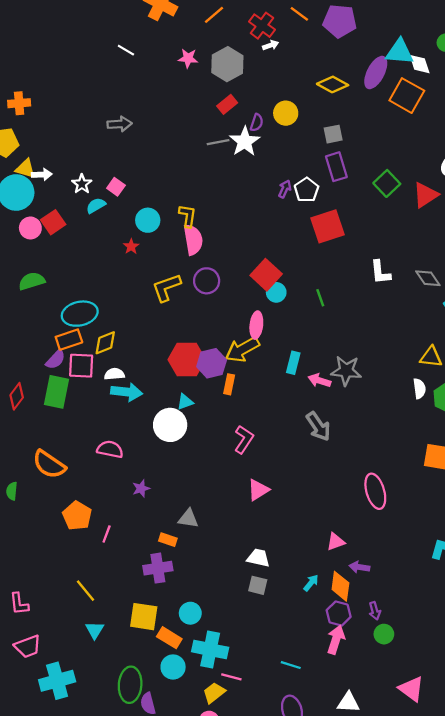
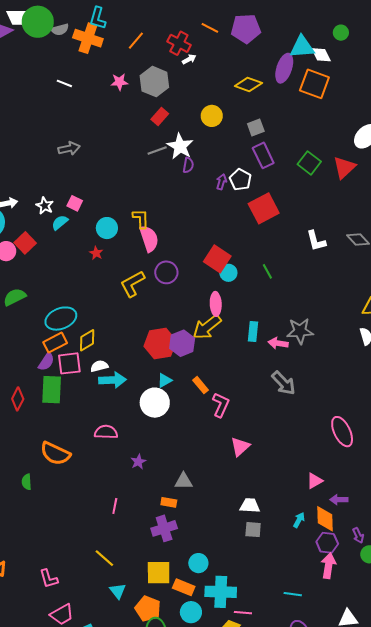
purple semicircle: (257, 123) -> (188, 165), moved
orange rectangle: (229, 384) -> (201, 385), moved, turned -42
orange pentagon: (77, 516) -> (148, 609), moved

